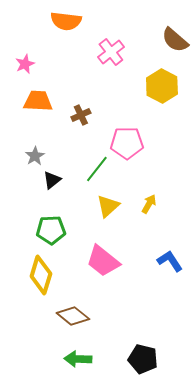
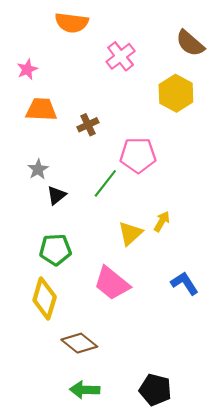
yellow triangle: (108, 206) -> (130, 233), moved

